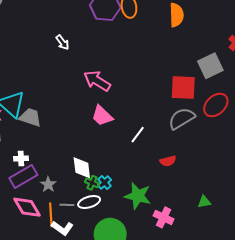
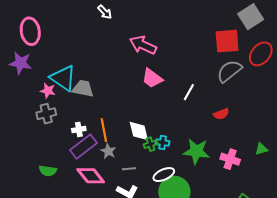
green cross: (92, 183) -> (151, 144), turned -32
cyan cross: (104, 183) -> (163, 143), turned -32
white ellipse: (89, 202) -> (164, 175), moved
orange line: (51, 215) -> (104, 130), moved
pink cross: (164, 217) -> (230, 159), moved

